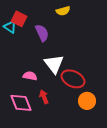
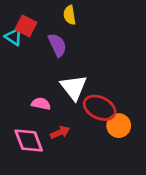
yellow semicircle: (63, 11) -> (70, 15), moved, turned 96
red arrow: (44, 97) -> (60, 132), turned 88
orange circle: (87, 101) -> (119, 126), moved

